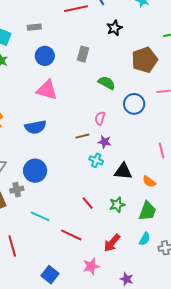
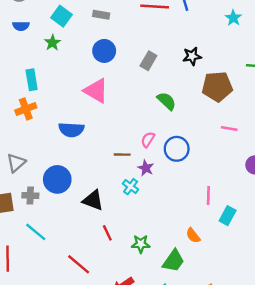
black star: (114, 28) -> (192, 56), moved
blue circle: (134, 104) -> (177, 149), moved
black triangle: (123, 171) -> (93, 200), moved
orange semicircle: (149, 182) -> (193, 236), moved
cyan line: (40, 216) -> (36, 232), moved

